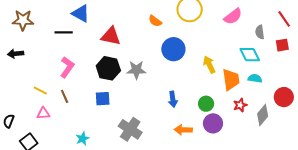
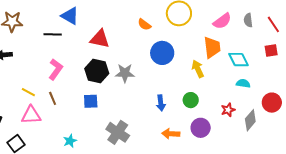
gray semicircle: (260, 32) -> (248, 20), moved
orange trapezoid: (231, 80) -> (212, 47), moved
green circle: (206, 104) -> (191, 100), moved
pink triangle: (43, 113) -> (31, 115), size x1.5

